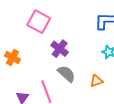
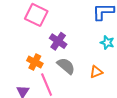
orange cross: (13, 57) -> (35, 62), moved

